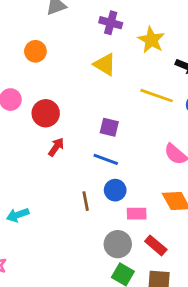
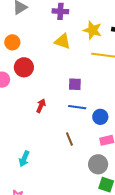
yellow star: (151, 40) -> (93, 30), moved
red circle: (46, 113) -> (24, 67), moved
blue circle: (115, 190) -> (100, 117), moved
cyan arrow: (18, 215) -> (24, 159), turned -35

